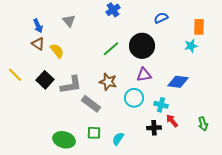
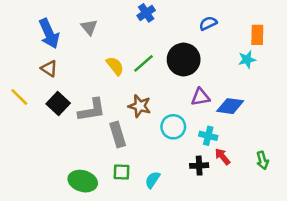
blue arrow: (38, 26) -> (49, 34), size x1.6
brown triangle: (38, 44) -> (49, 69), moved
yellow semicircle: (57, 51) -> (115, 66), moved
purple triangle: (144, 75) -> (200, 97), moved
gray rectangle: (91, 104) -> (118, 135), turned 36

